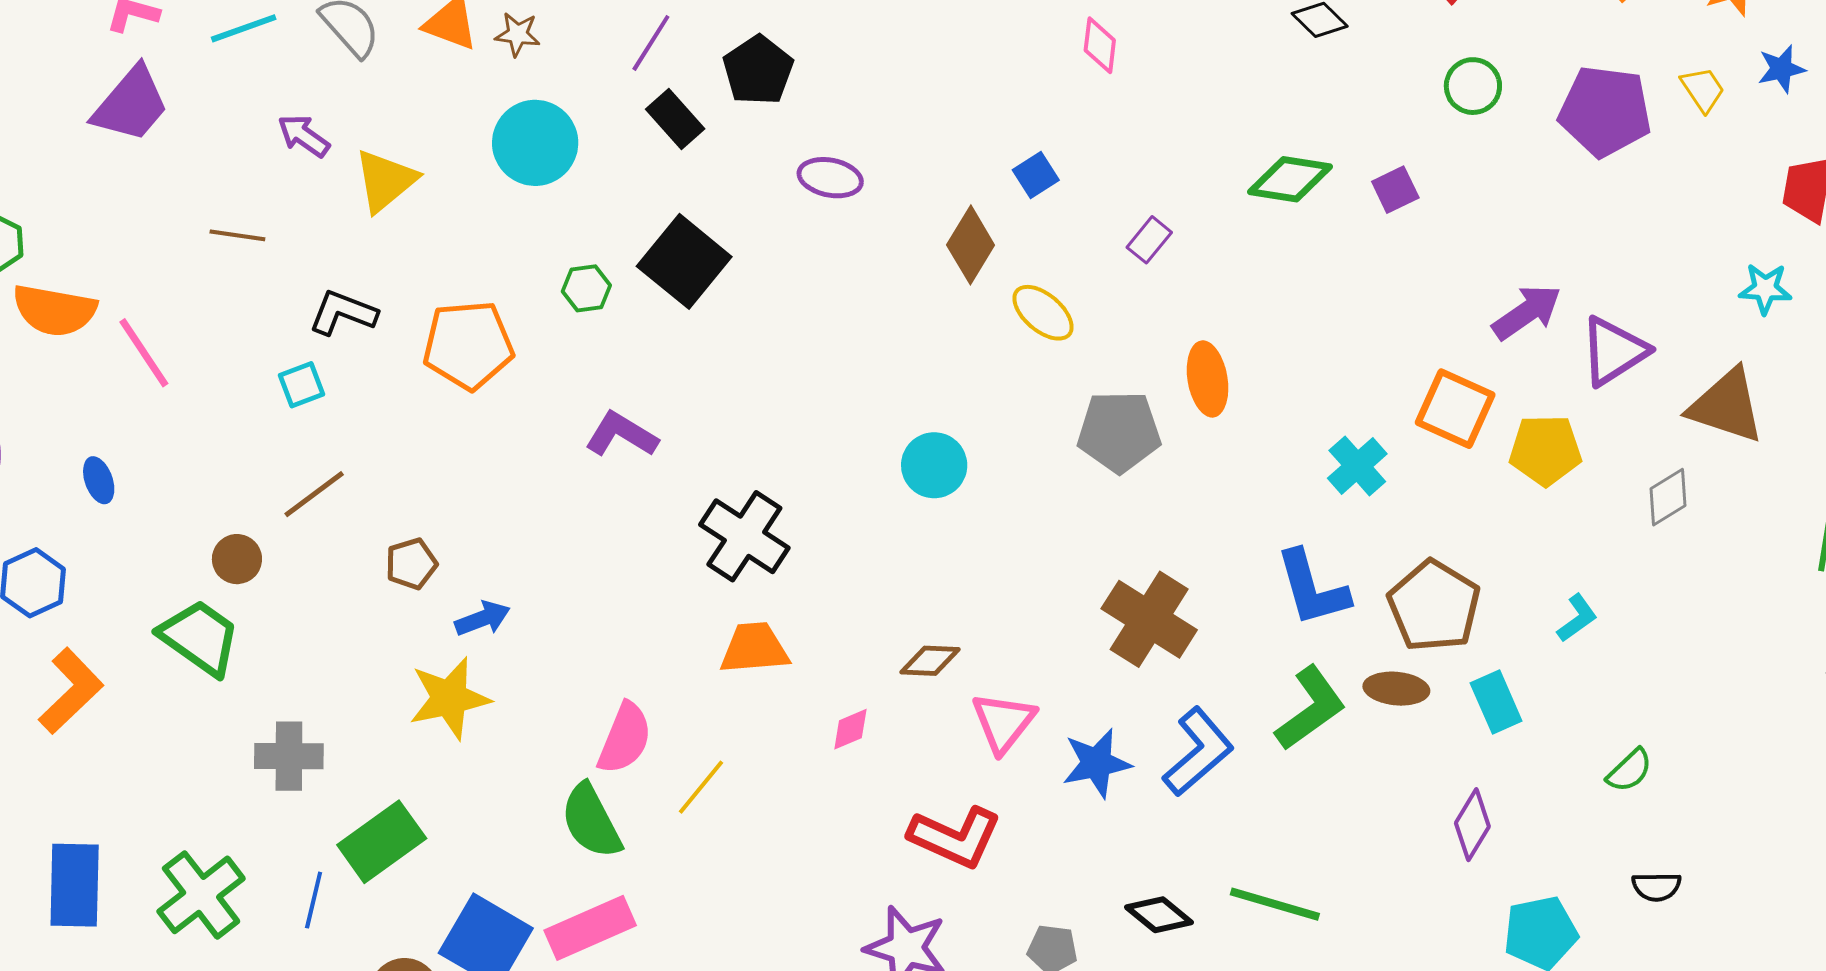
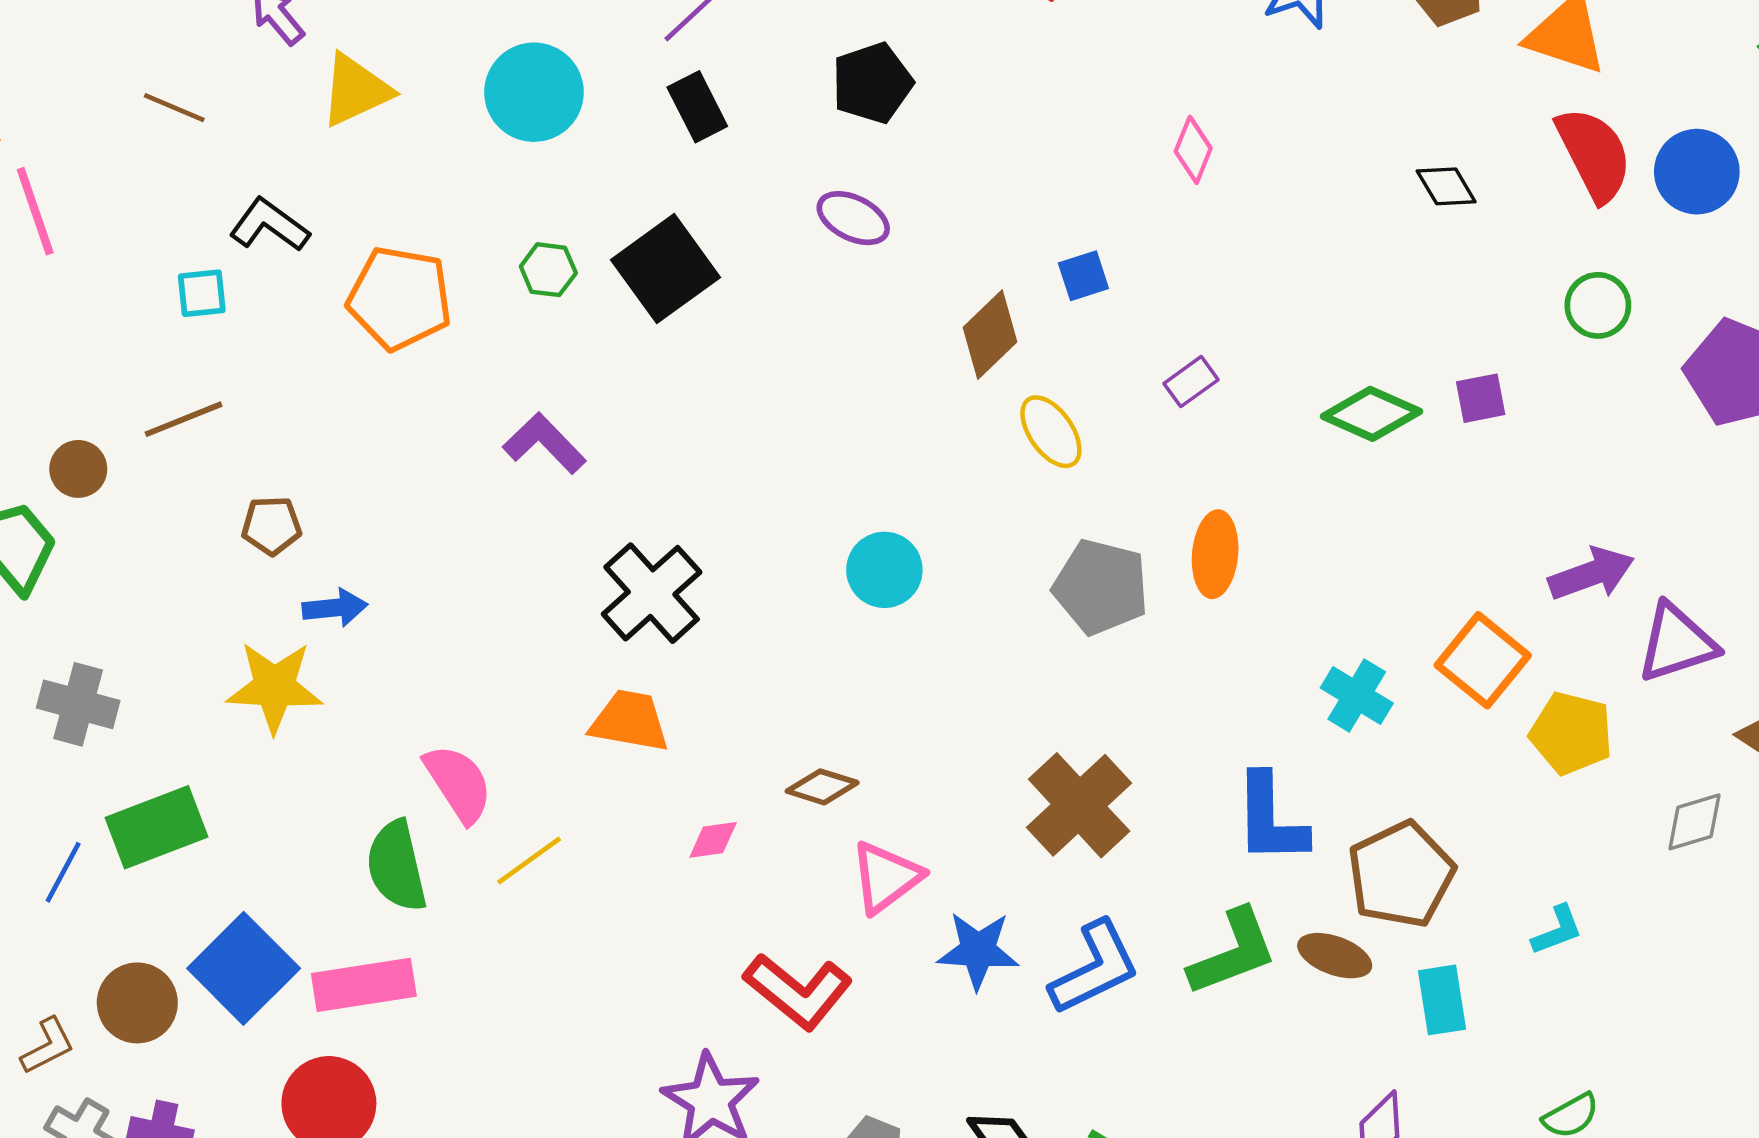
black pentagon: (758, 70) -> (872, 83), moved
green diamond: (1290, 179) -> (1371, 414), moved
cyan cross: (1357, 466) -> (1357, 696), turned -32
pink semicircle: (625, 738) -> (458, 783), turned -70

